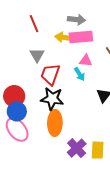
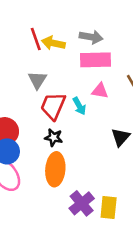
yellow arrow: (64, 37) -> (53, 43), moved
cyan arrow: (80, 74) -> (79, 106), moved
black star: (52, 99) -> (54, 138), size x0.6

